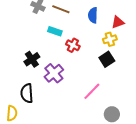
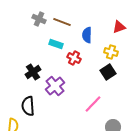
blue semicircle: (93, 15) -> (87, 35), moved
red triangle: (118, 22) -> (119, 27), moved
yellow cross: (110, 39) -> (111, 52), turned 32

